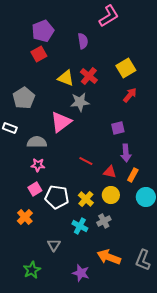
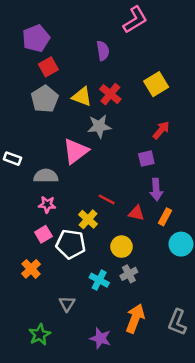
purple pentagon: (43, 31) -> (36, 38), moved
red arrow: (130, 95) -> (161, 130), moved
gray pentagon: (24, 98) -> (45, 99), moved
yellow circle: (111, 195) -> (121, 247), moved
yellow cross: (86, 199) -> (88, 219), moved
orange arrow: (109, 257) -> (135, 318), turned 90

